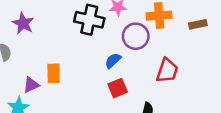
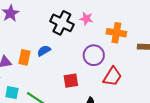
purple circle: (136, 36) -> (94, 55), moved
blue semicircle: (113, 61) -> (44, 51), moved

